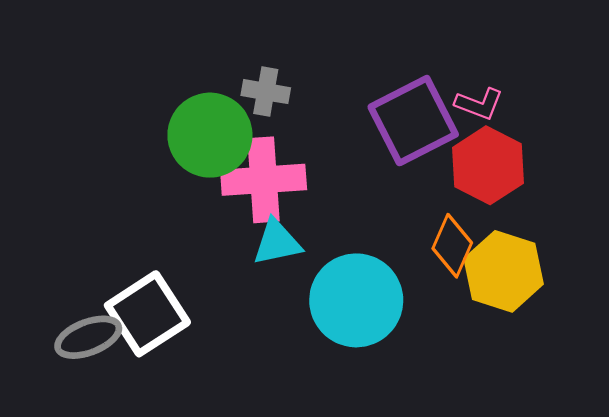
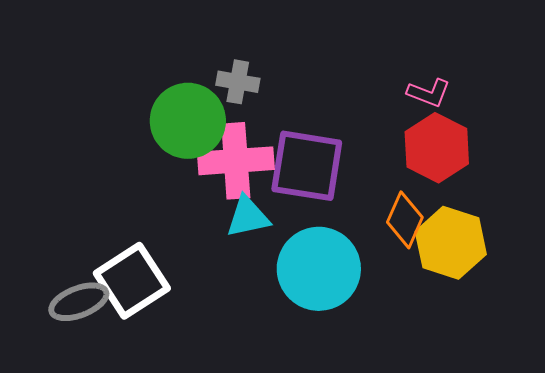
purple square: (413, 121) -> (307, 166), moved, turned 36

